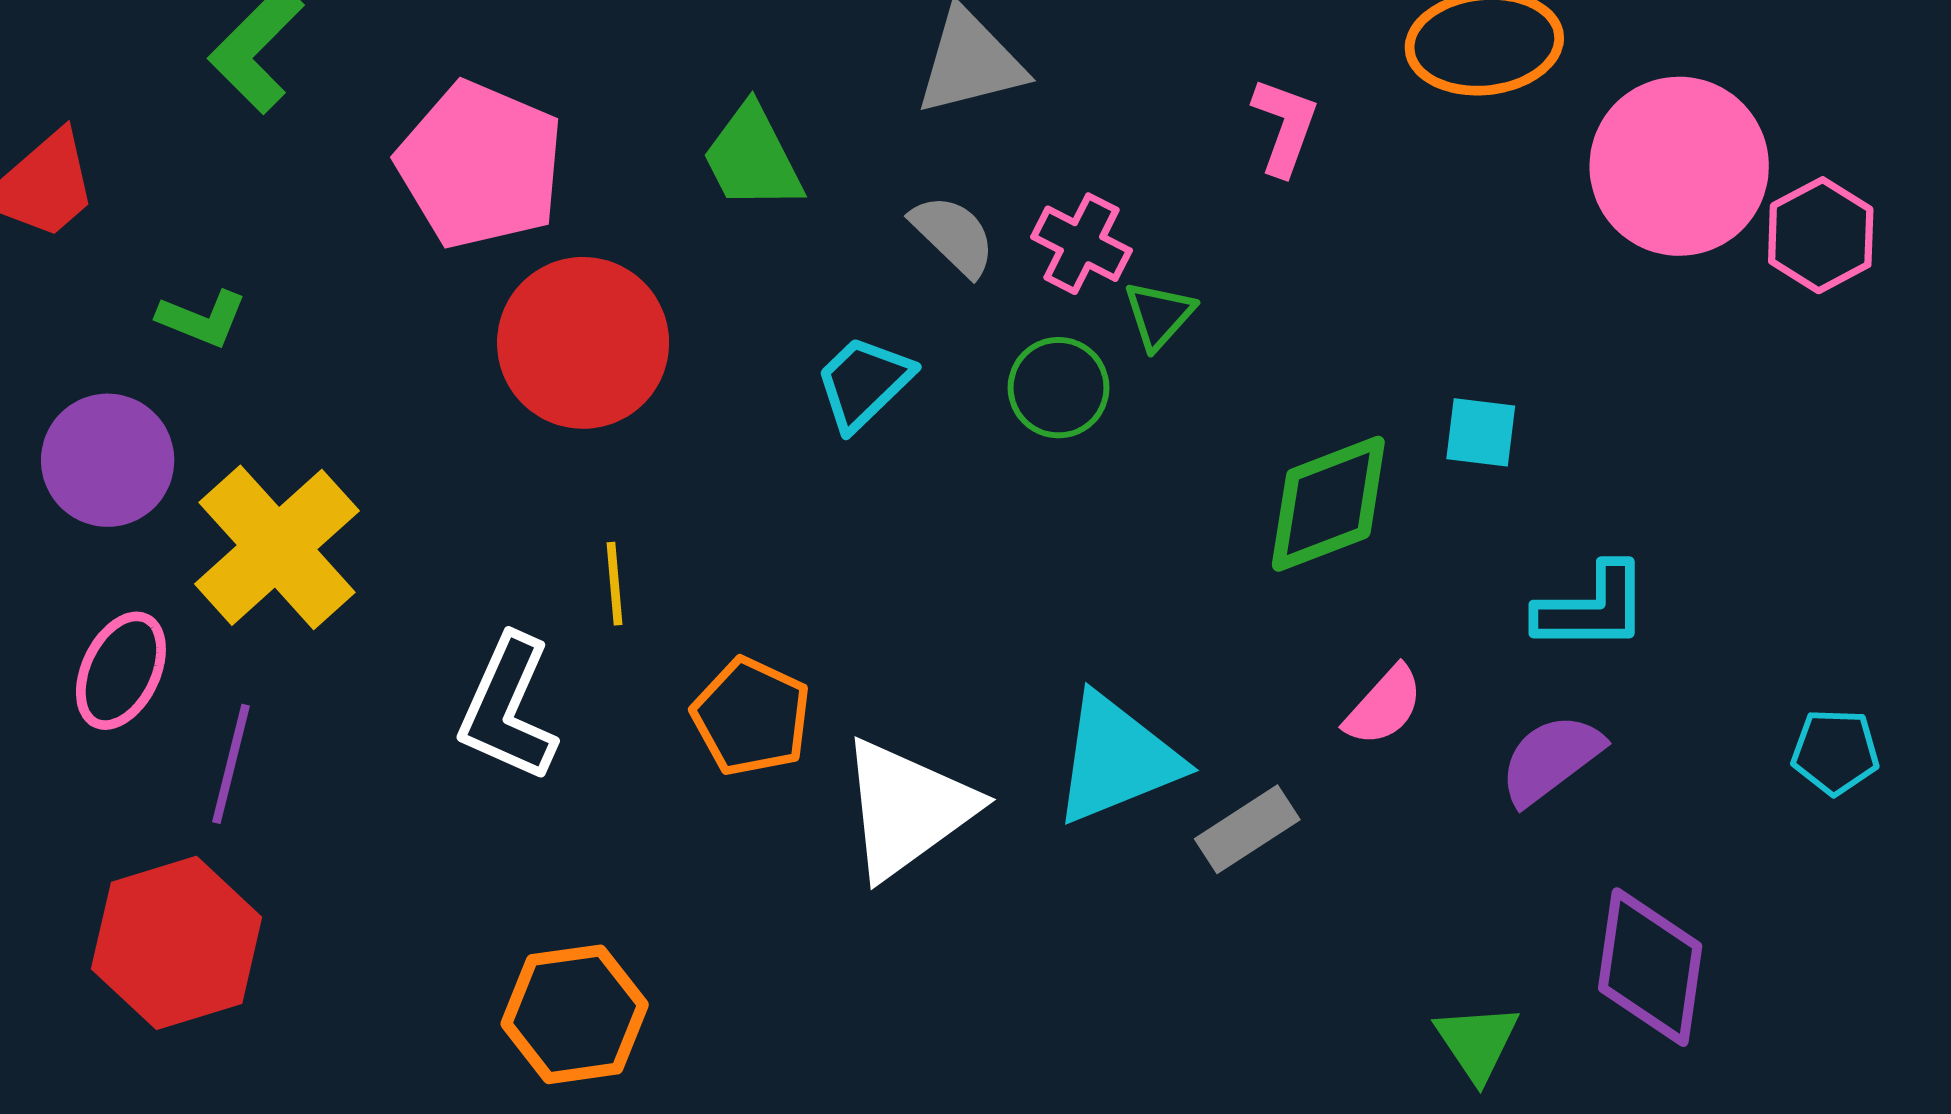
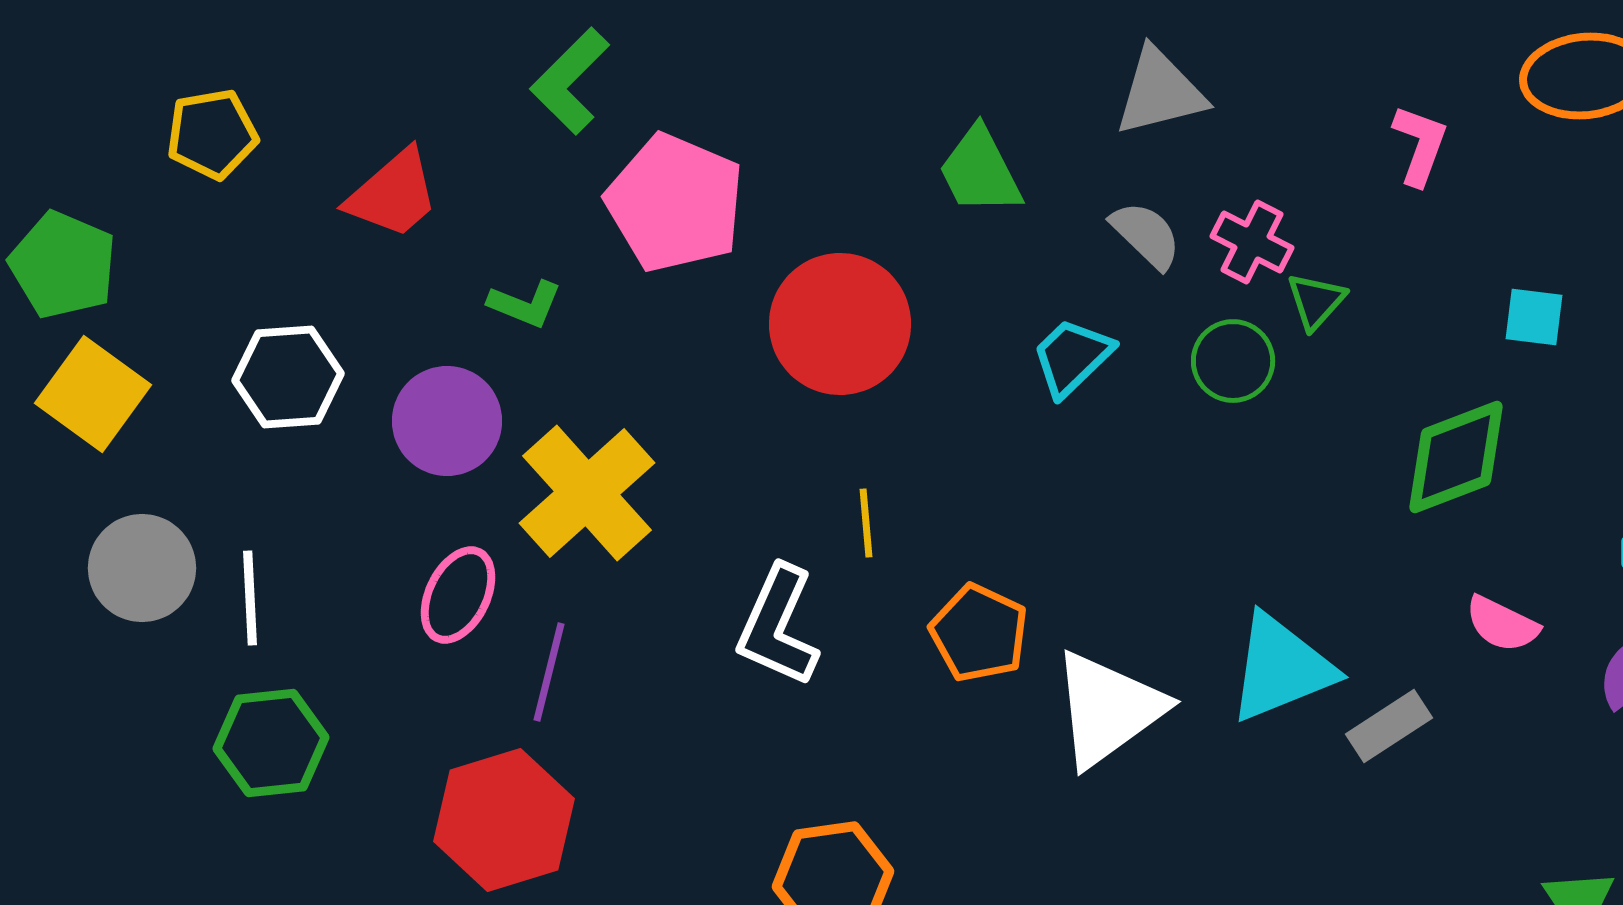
pink pentagon: (480, 165) -> (675, 203), moved
cyan square: (1481, 432) -> (1534, 317), moved
pink semicircle: (1384, 706) -> (1502, 624), turned 74

